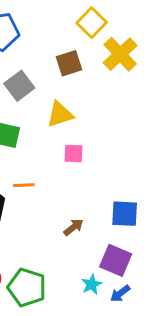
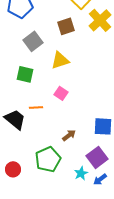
pink square: (73, 154) -> (61, 93), moved, turned 32
purple square: (116, 260) -> (97, 157), turned 30
green pentagon: (27, 287) -> (48, 159), moved, turned 30

